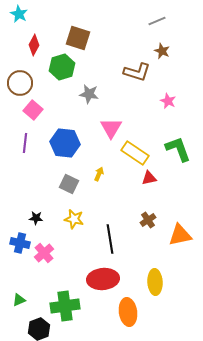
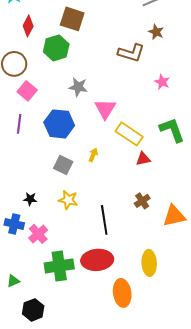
gray star: (89, 94) -> (78, 87), moved
green cross: (65, 306) -> (59, 266), moved

